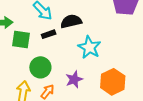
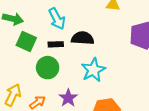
green circle: (40, 67) -> (48, 68), moved
purple star: (74, 79) -> (68, 98), turned -30

